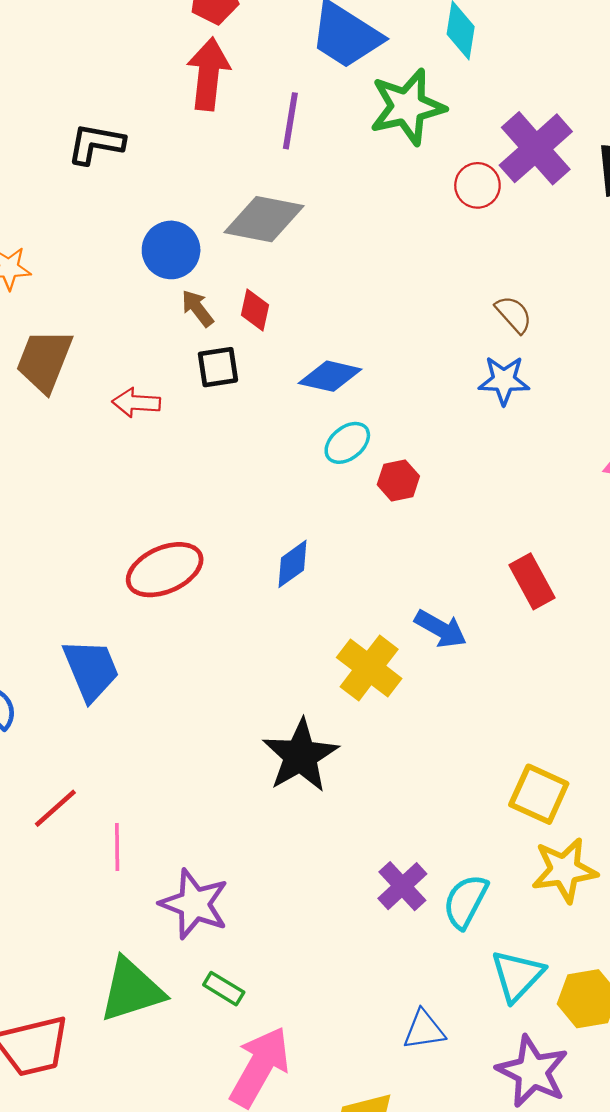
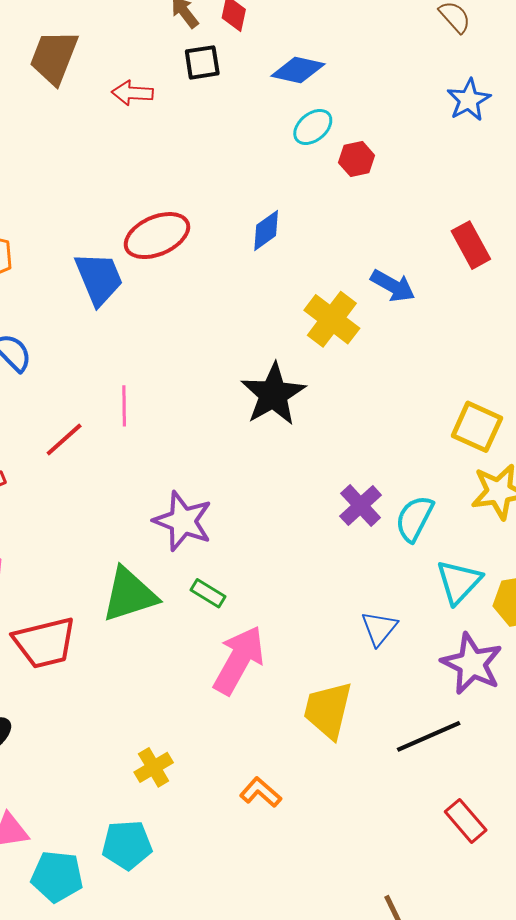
blue star: (504, 380) -> (469, 100), moved, turned -30
blue trapezoid: (91, 670) -> (99, 278), moved
pink line: (117, 847) -> (124, 406), moved
blue triangle: (424, 1030) -> (379, 628), turned -42

